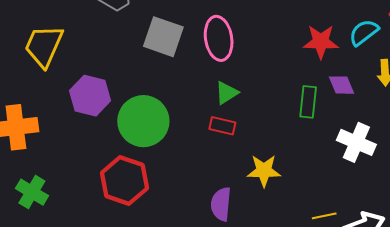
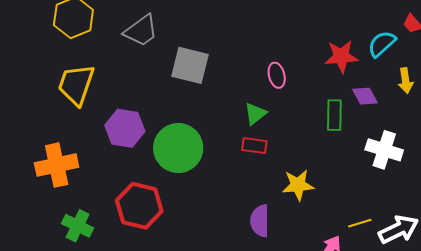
pink ellipse: (219, 38) -> (277, 75), moved, size x0.6
red hexagon: (124, 181) -> (139, 206), moved

